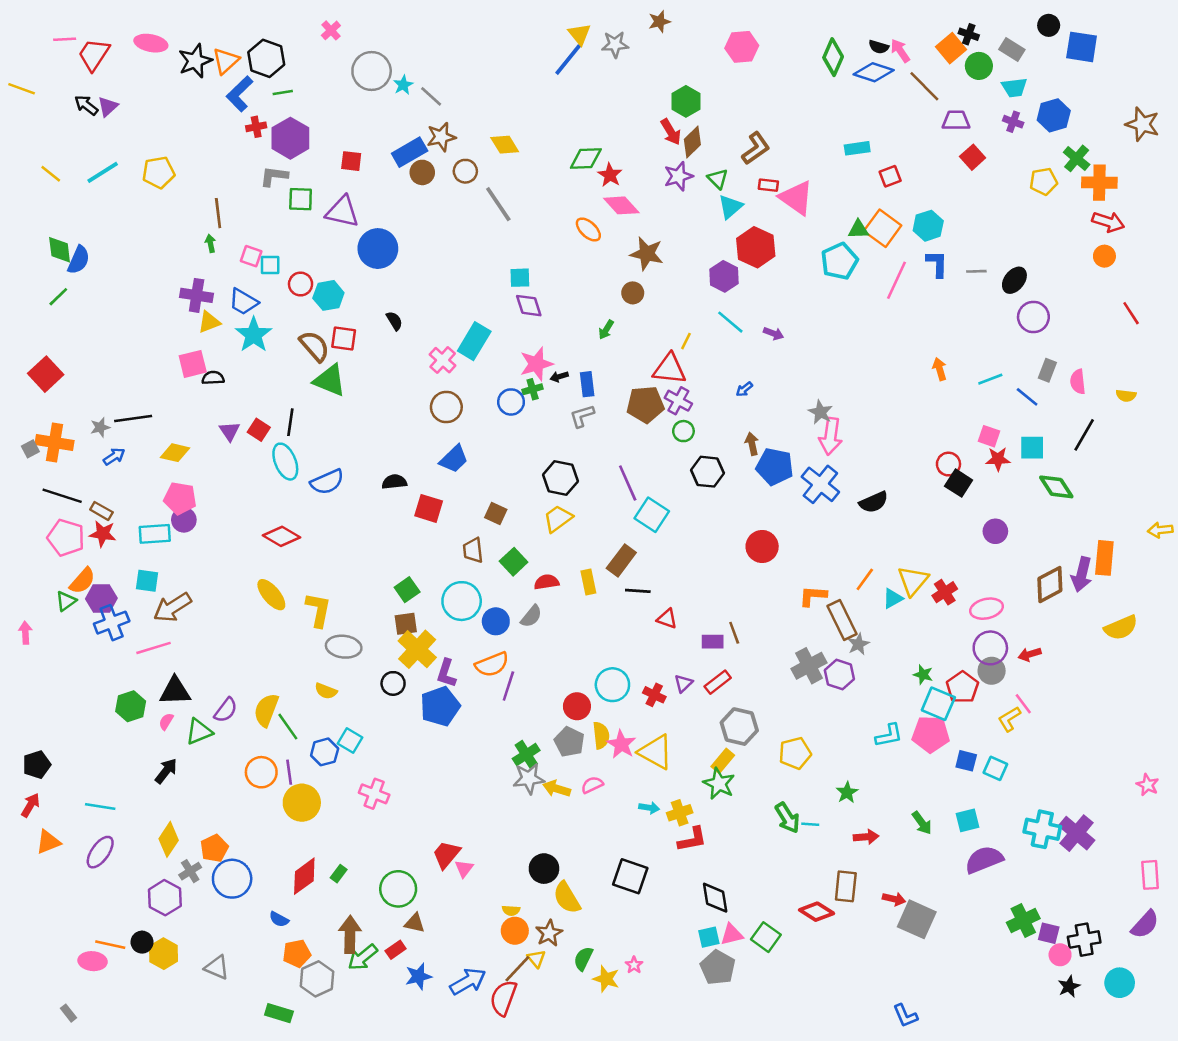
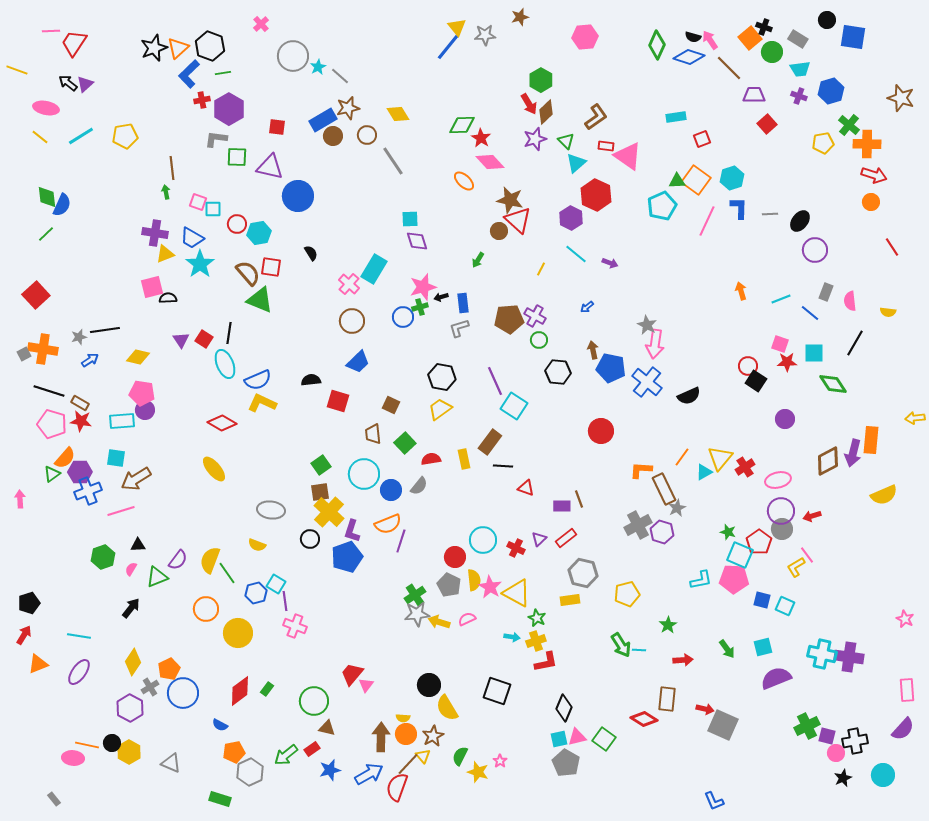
pink ellipse: (151, 43) -> (46, 108), moved
red triangle: (670, 369) -> (518, 220), moved, turned 36
yellow L-shape: (318, 610) -> (262, 403), moved, turned -76
black triangle: (175, 691) -> (138, 545), size x0.6
yellow rectangle: (723, 761) -> (570, 600), turned 42
purple line: (289, 772) -> (285, 601), moved
green star: (719, 784) -> (537, 618), moved, size x0.7
purple cross: (1077, 833) -> (849, 657), turned -32
black diamond: (715, 898) -> (564, 708), turned 32
brown arrow: (350, 935) -> (381, 737), moved

